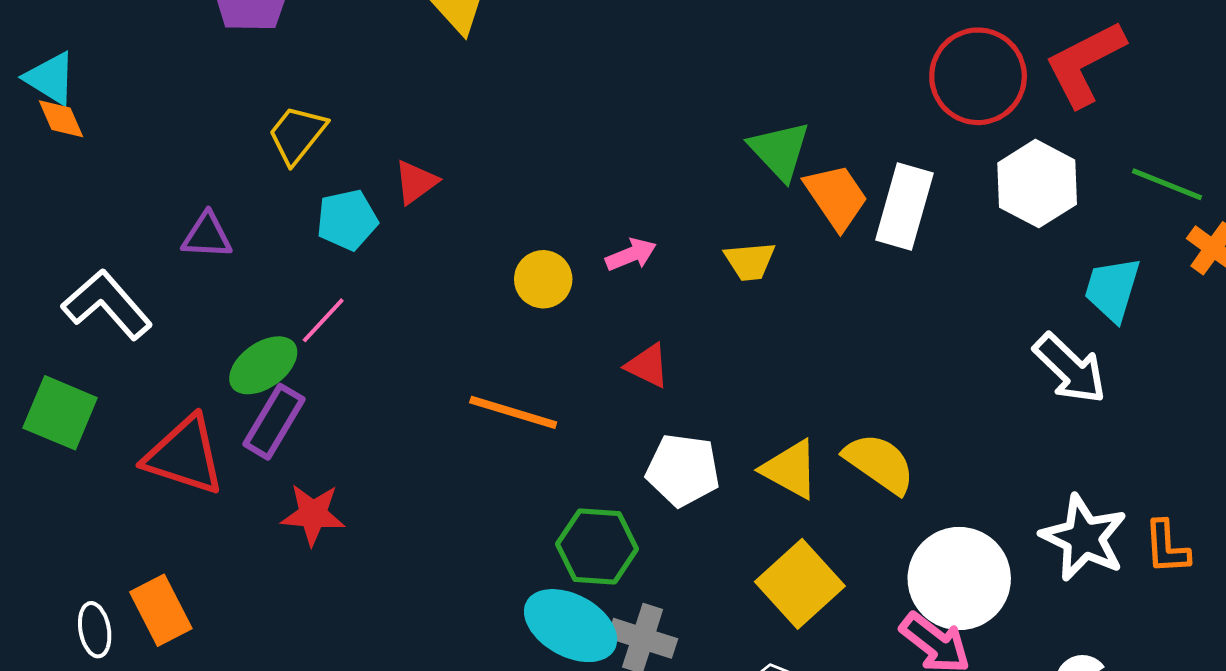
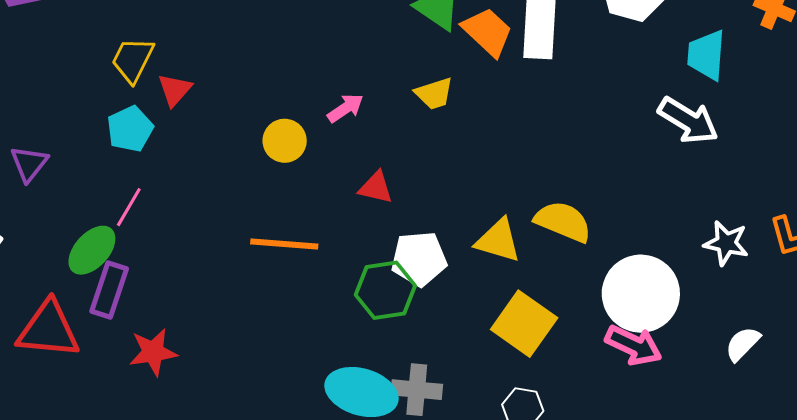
yellow trapezoid: (297, 134) -> (133, 60), moved
purple triangle: (207, 236) -> (29, 164), turned -42
white star: (1084, 538) -> (726, 243), size x0.7
green hexagon: (597, 546) -> (385, 290), moved

